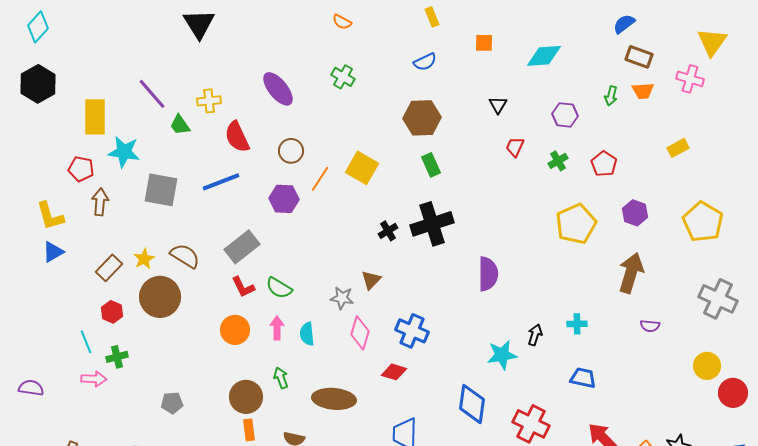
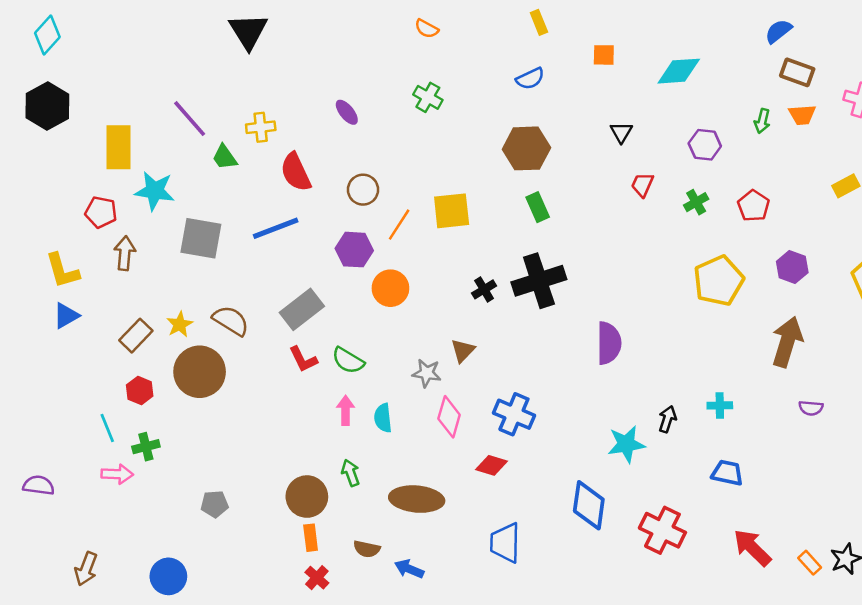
purple ellipse: (278, 89) -> (347, 112), size x0.6
yellow square: (362, 168) -> (452, 211), turned -36
orange circle: (235, 330) -> (390, 288), moved

